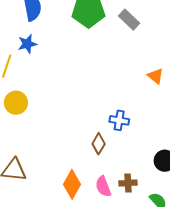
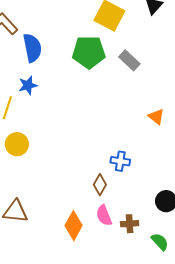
pink semicircle: (103, 187) -> (104, 215), moved

